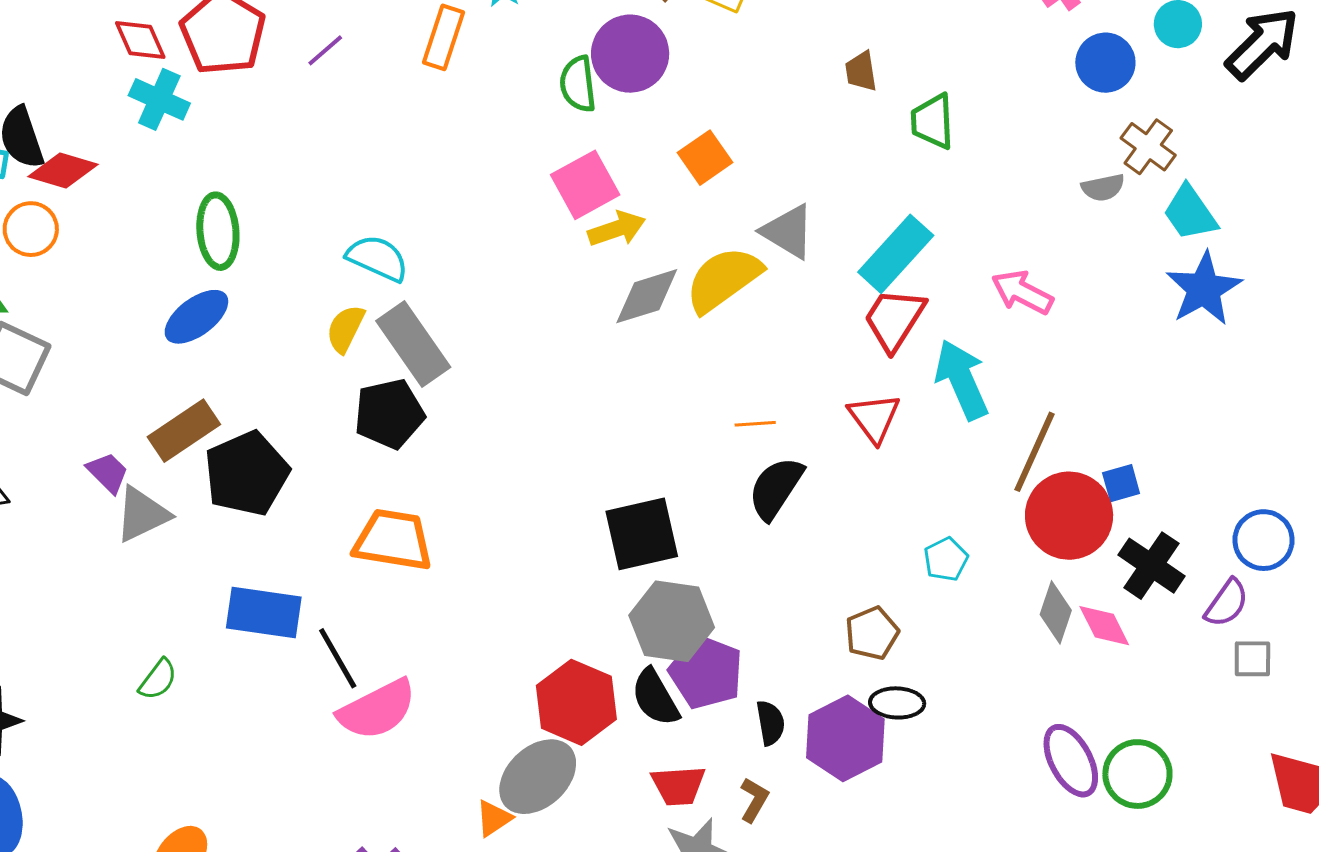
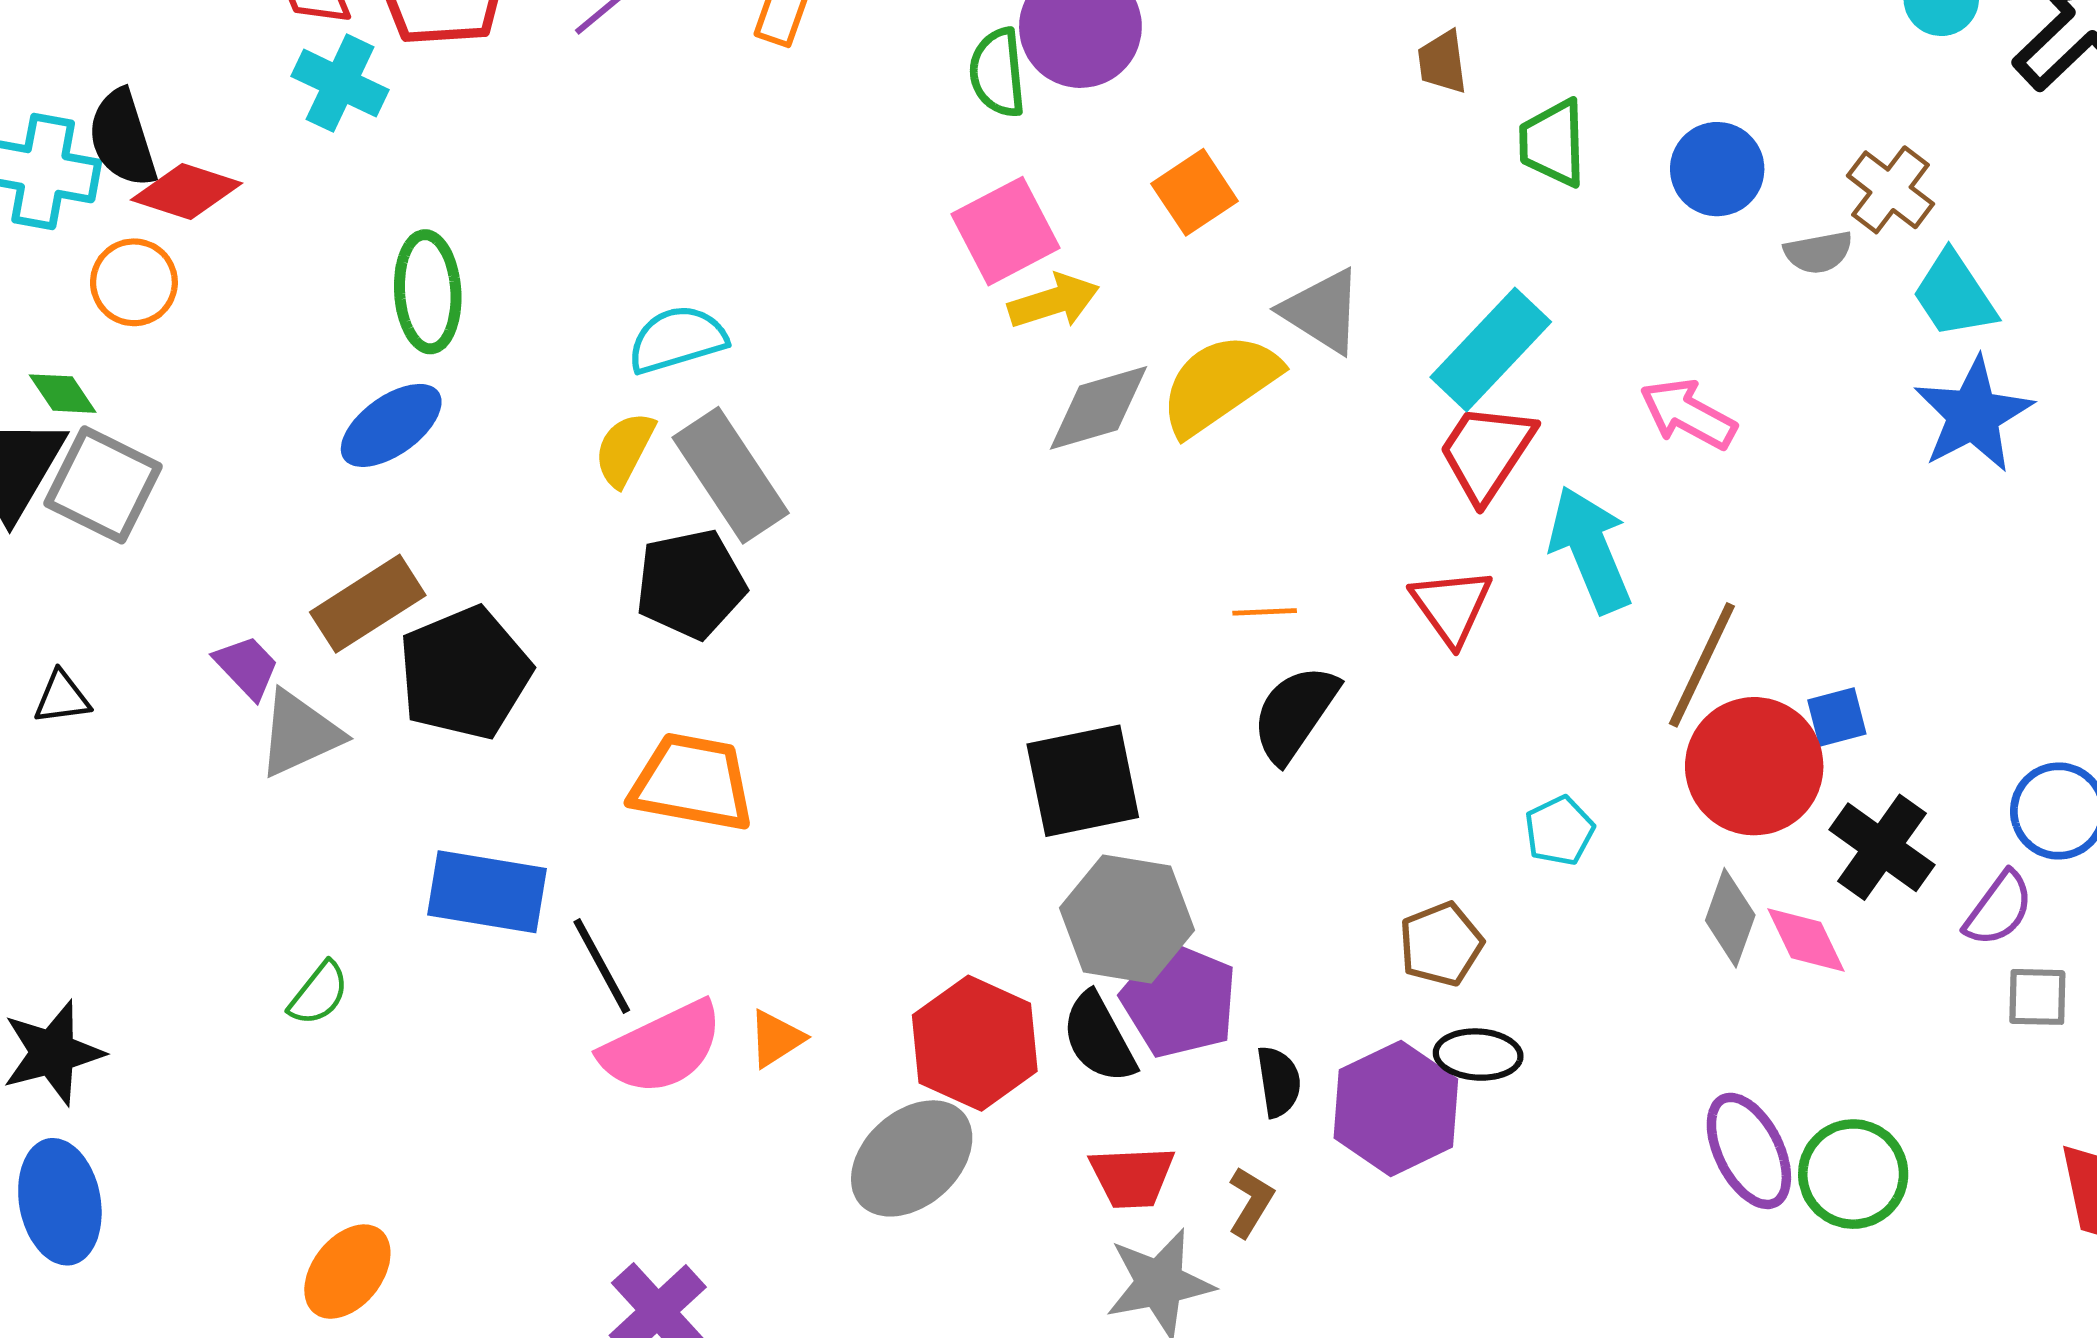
blue circle: (1105, 63) -> (1717, 169), moved
cyan semicircle: (377, 258) -> (677, 339), turned -42
orange triangle: (494, 818) -> (776, 1039), moved

